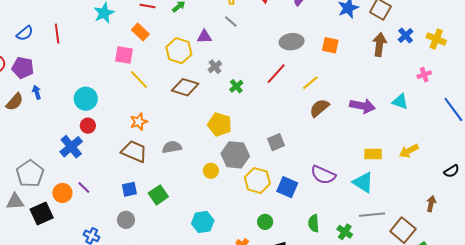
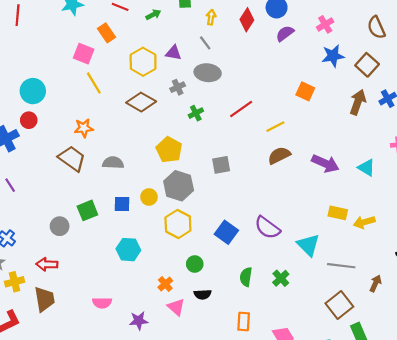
gray ellipse: (292, 42) -> (208, 73), moved
gray square: (276, 142) -> (221, 165), moved
yellow rectangle: (373, 154) -> (338, 213), moved
yellow hexagon: (257, 181) -> (178, 224), moved
blue square: (129, 189) -> (122, 204), moved
gray line: (372, 215) -> (341, 266), moved
gray circle: (126, 220) -> (60, 226), moved
green cross: (345, 232) -> (281, 278), moved

